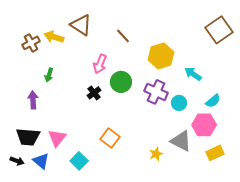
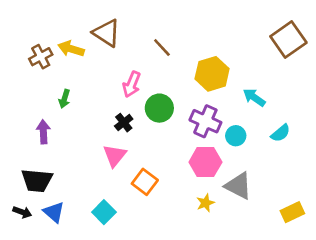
pink hexagon: (204, 125) -> (205, 162), moved
pink triangle: (57, 138) -> (115, 155), moved
yellow rectangle: (215, 153) -> (292, 212), moved

